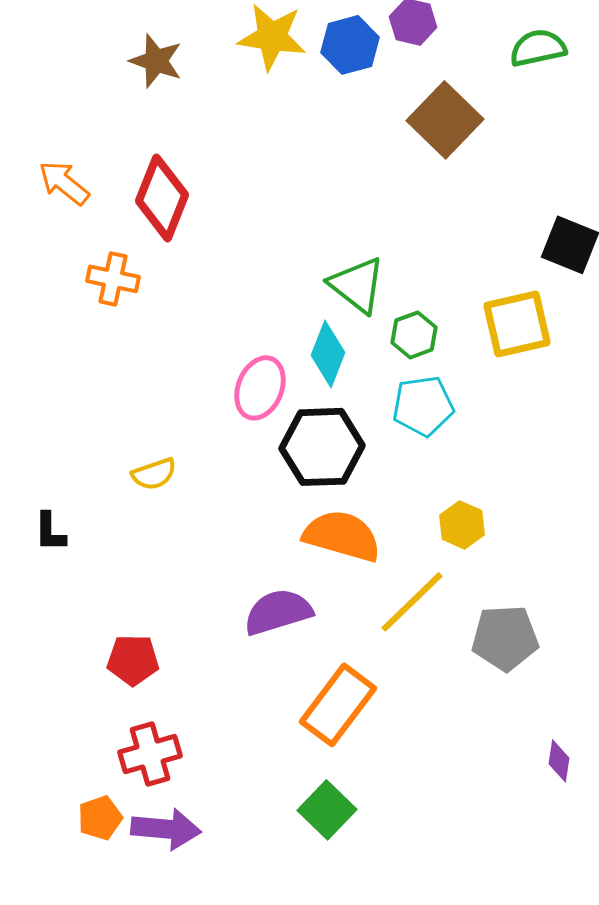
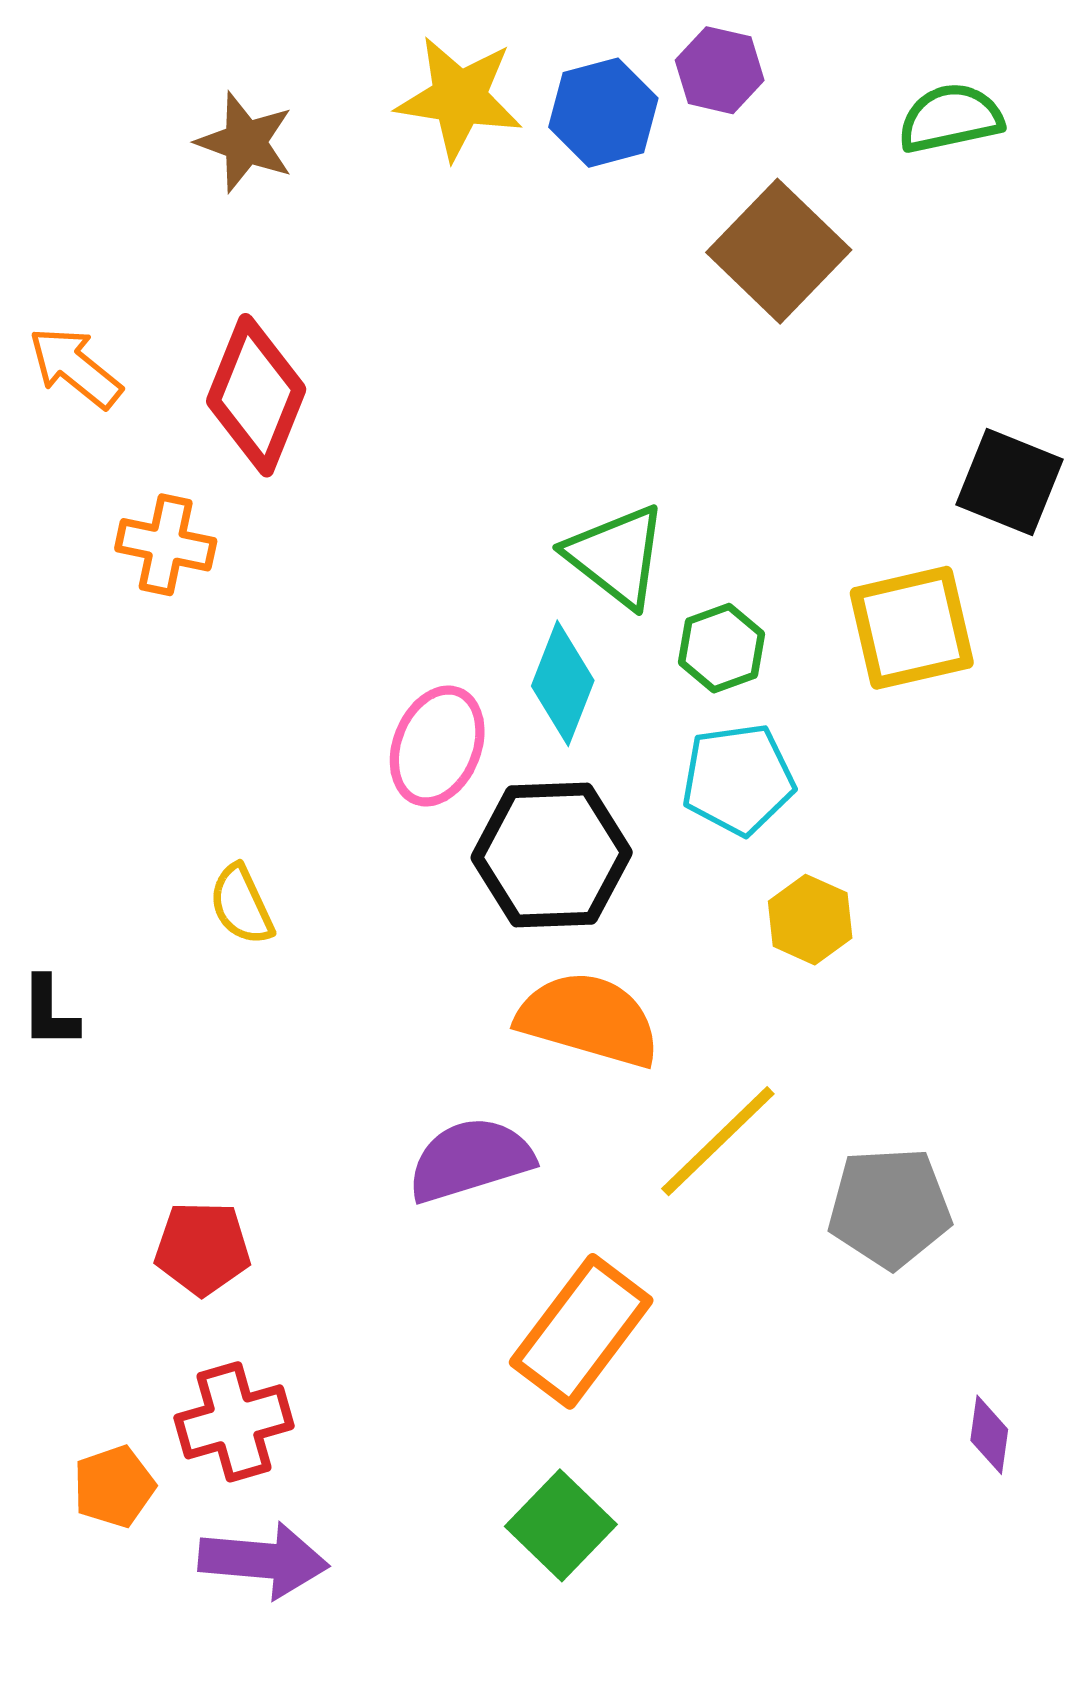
yellow semicircle: (154, 474) -> (241, 905), turned 84
yellow hexagon: (462, 525) -> (810, 920), moved
orange pentagon: (100, 818) -> (114, 1487), moved

